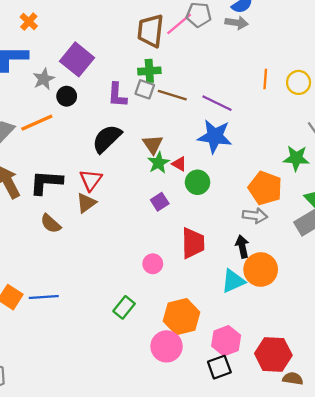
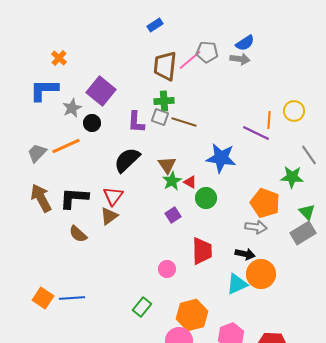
orange line: (265, 79) -> (269, 120), moved
purple line: (217, 103) -> (256, 133), moved
black arrow: (242, 247) -> (245, 254), turned 114

